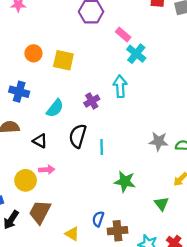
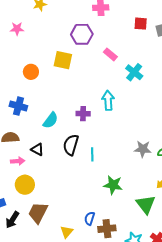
cyan cross: (136, 54) -> (134, 72), moved
yellow square: (63, 60) -> (63, 60), moved
purple cross: (92, 101) -> (83, 114), turned 32
pink arrow: (47, 170) -> (18, 161), moved
green triangle: (161, 204) -> (146, 204), size x1.5
yellow triangle: (72, 234) -> (67, 232), turned 40

